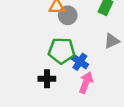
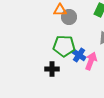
pink arrow: (86, 82) -> (91, 61), moved

